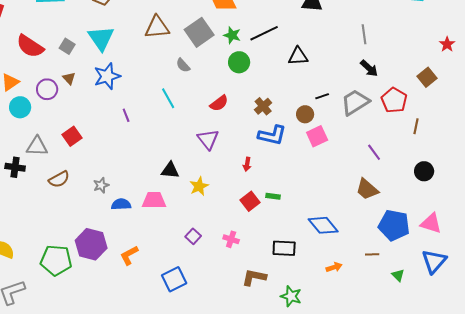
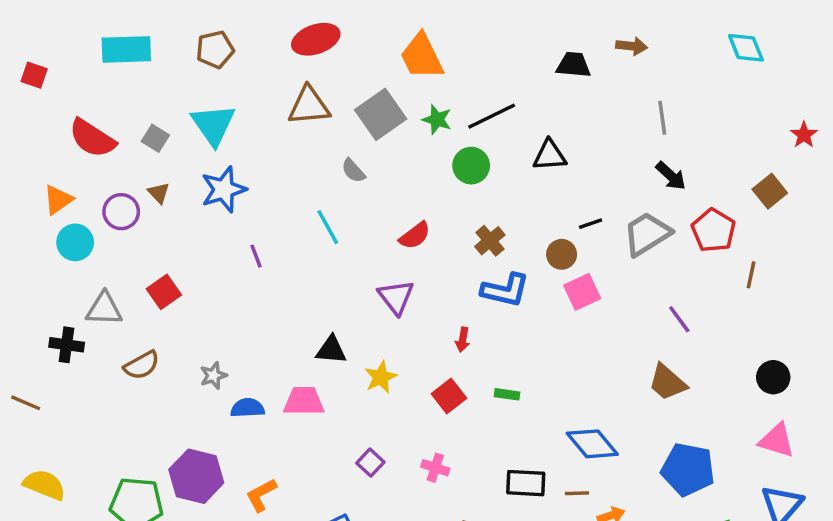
green circle: (239, 62) -> (471, 166), moved
black circle: (424, 171) -> (773, 377), moved
red square: (250, 201) -> (449, 396), moved
blue pentagon: (394, 225) -> (688, 469), moved
brown line: (372, 254) -> (577, 493), moved

